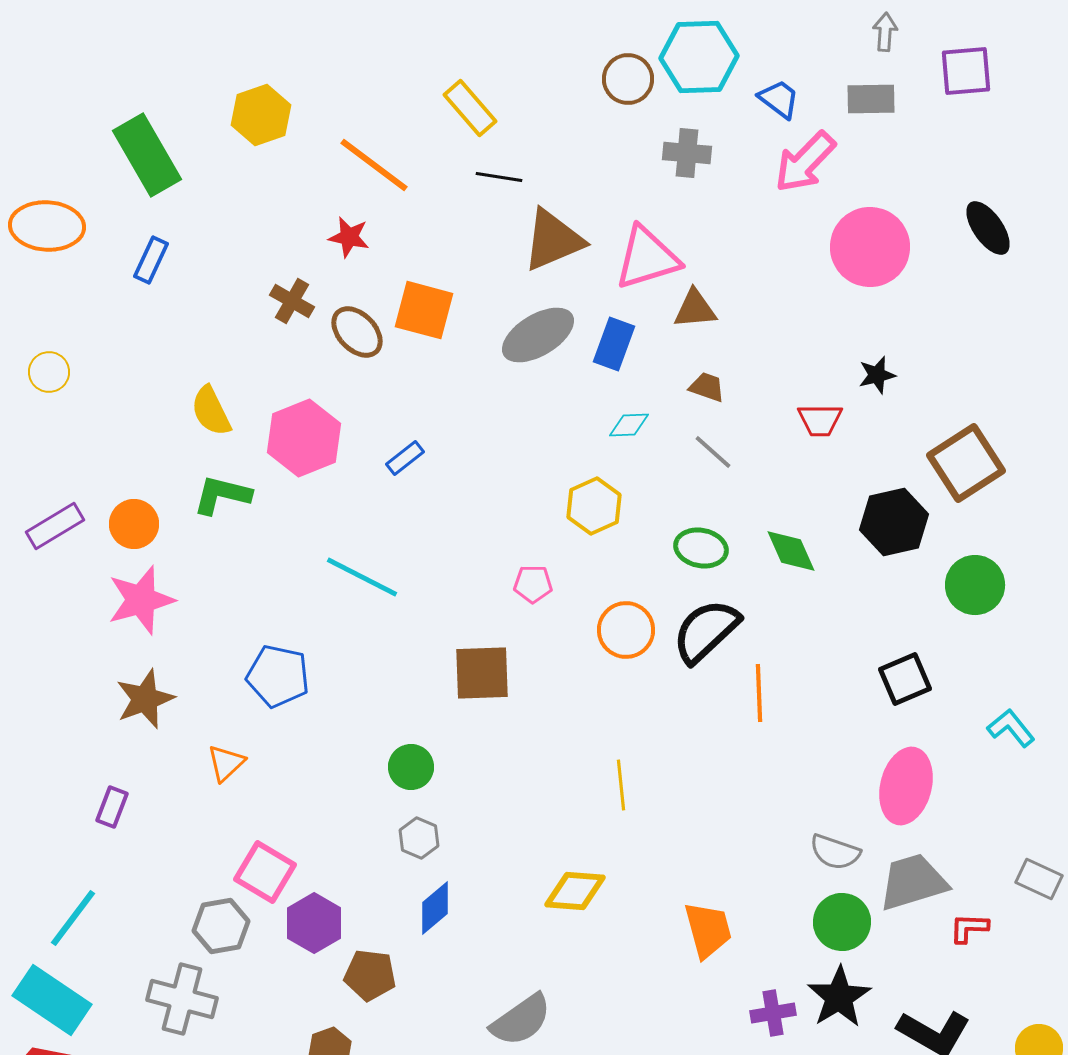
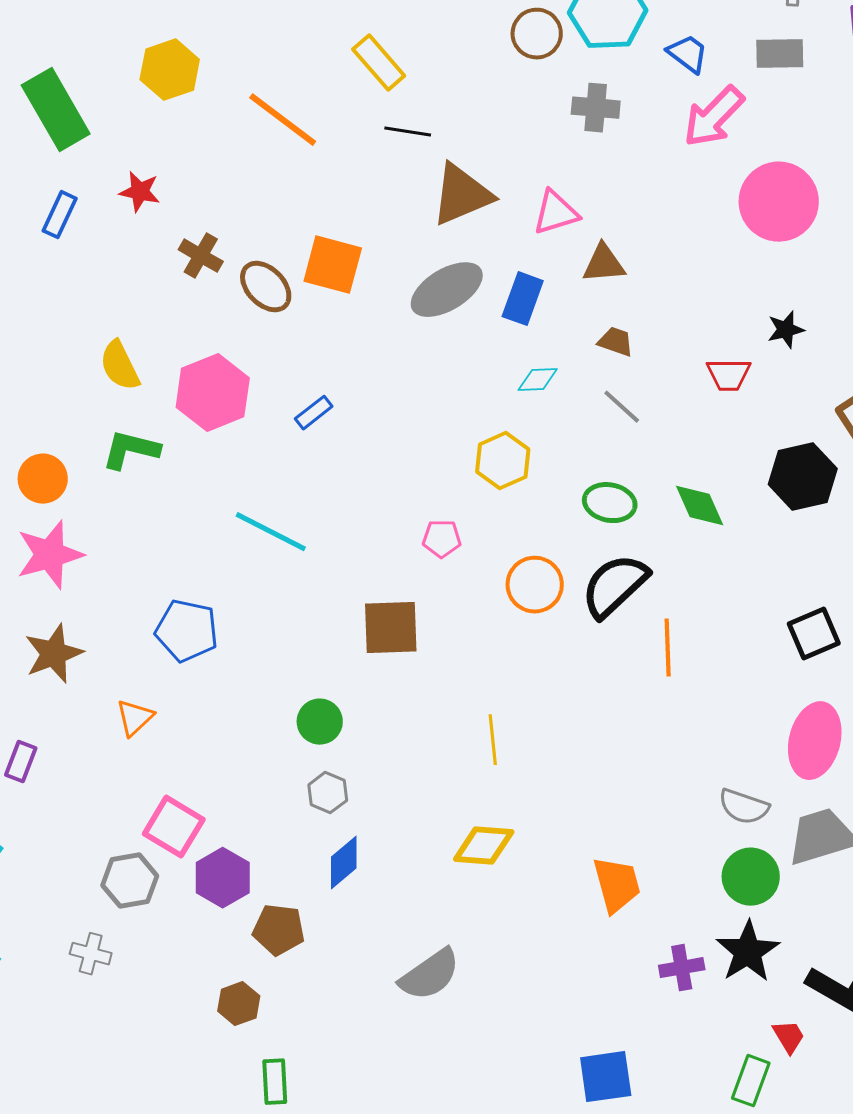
red star: (349, 237) -> (140, 192), moved
pink triangle: (647, 258) -> (556, 213), size x0.7
yellow line: (621, 785) -> (493, 740), moved
gray cross: (182, 999) -> (91, 954), size x0.6

